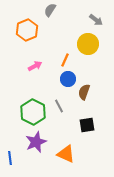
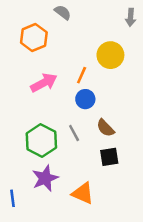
gray semicircle: (50, 10) -> (63, 12), turned 96
gray arrow: (96, 20) -> (131, 17), moved, turned 56
pink arrow: (35, 66) -> (44, 83), size x1.5
brown semicircle: (84, 92) -> (105, 128), moved, turned -63

